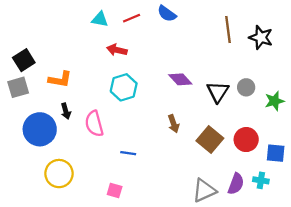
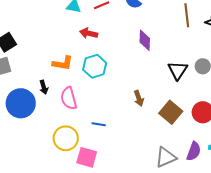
orange L-shape: (60, 79) -> (63, 63), moved
purple diamond: (180, 79) -> (145, 40), moved, turned 45
yellow circle: (59, 174) -> (66, 138), moved
pink square: (115, 191) -> (87, 157), size x1.5

